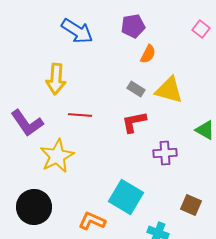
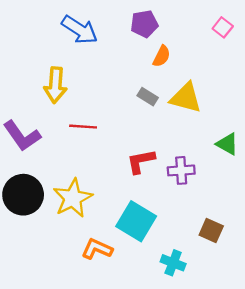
red L-shape: (134, 122) -> (141, 161), moved
yellow star: (57, 156) -> (73, 198), moved
black circle: (34, 207) -> (23, 195), moved

